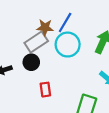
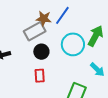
cyan circle: (68, 45) -> (73, 44), moved
black circle: (31, 62) -> (41, 52), moved

